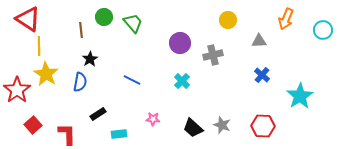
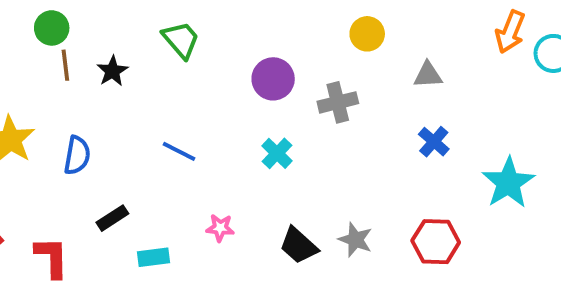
green circle: (104, 17) -> (52, 28), moved
orange arrow: (286, 19) -> (510, 32), moved
brown line: (81, 30) -> (65, 65), moved
black star: (90, 59) -> (112, 71), moved

